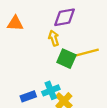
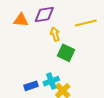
purple diamond: (65, 17) -> (44, 14), moved
yellow line: (87, 53) -> (86, 23), moved

